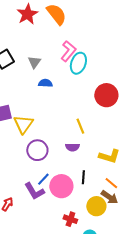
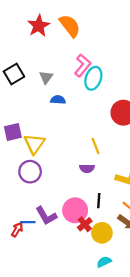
purple circle: (37, 150) -> (30, 172), moved
blue line: (43, 179) -> (28, 222), moved, turned 48
yellow circle: (96, 206) -> (102, 233), moved
red cross: (70, 219) -> (85, 224), moved, turned 32

